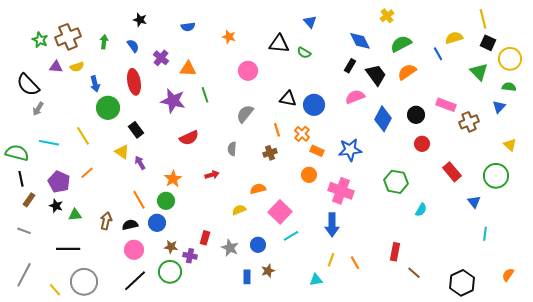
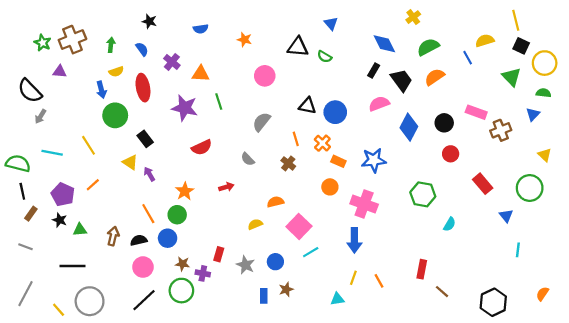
yellow semicircle: (77, 67) -> (116, 72), moved
gray semicircle: (232, 149) -> (248, 159), turned -48
brown cross: (270, 153) -> (288, 163), turned -32

